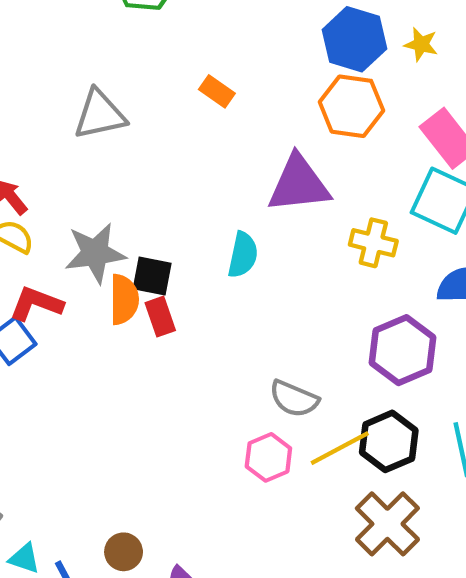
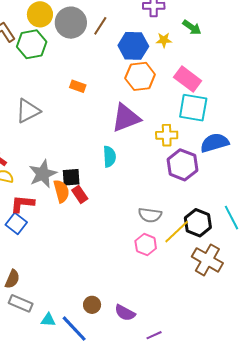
purple hexagon: (403, 350) -> (182, 165), moved

